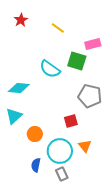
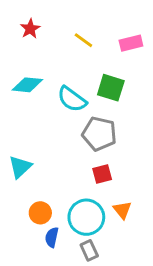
pink rectangle: (93, 44) -> (131, 43), moved
cyan diamond: (19, 88) -> (27, 85), moved
gray pentagon: (90, 96) -> (99, 134), moved
orange circle: (35, 134) -> (40, 213), moved

